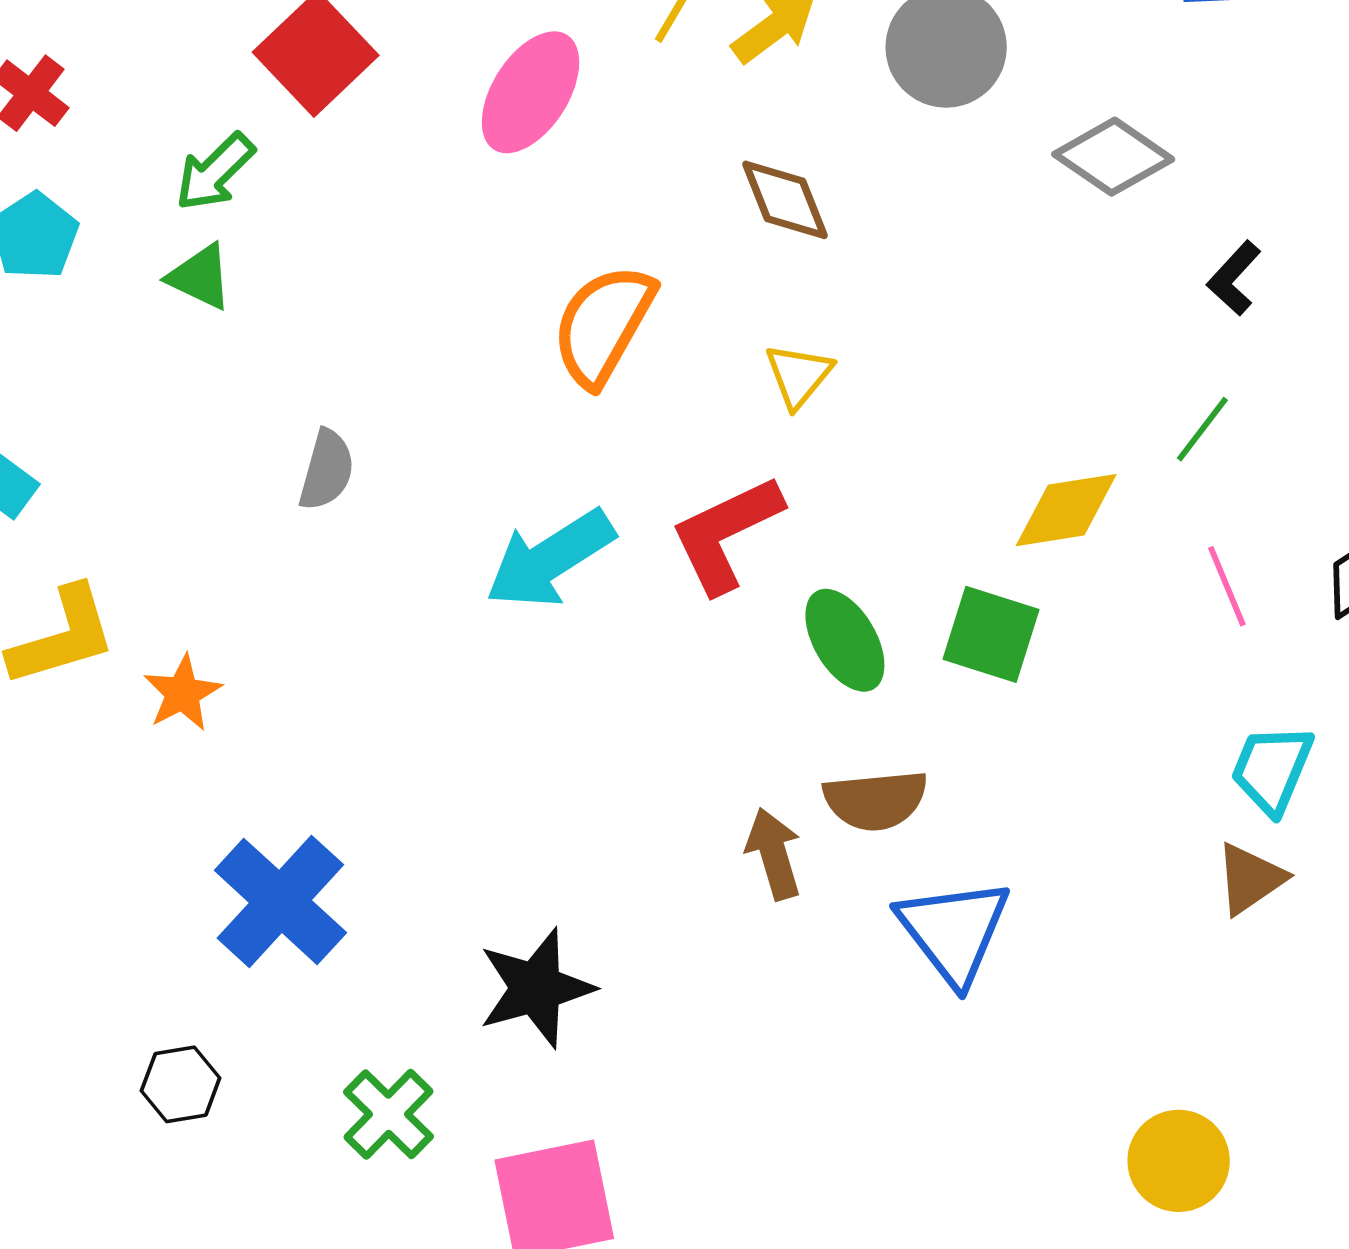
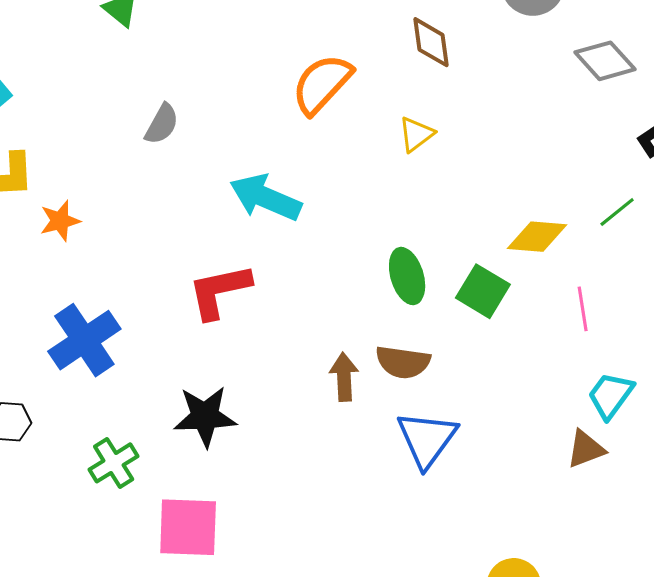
red L-shape: (726, 534) -> (219, 291), moved
cyan arrow: (550, 559) -> (266, 198), turned 42
pink line: (1227, 586) -> (583, 309), moved

